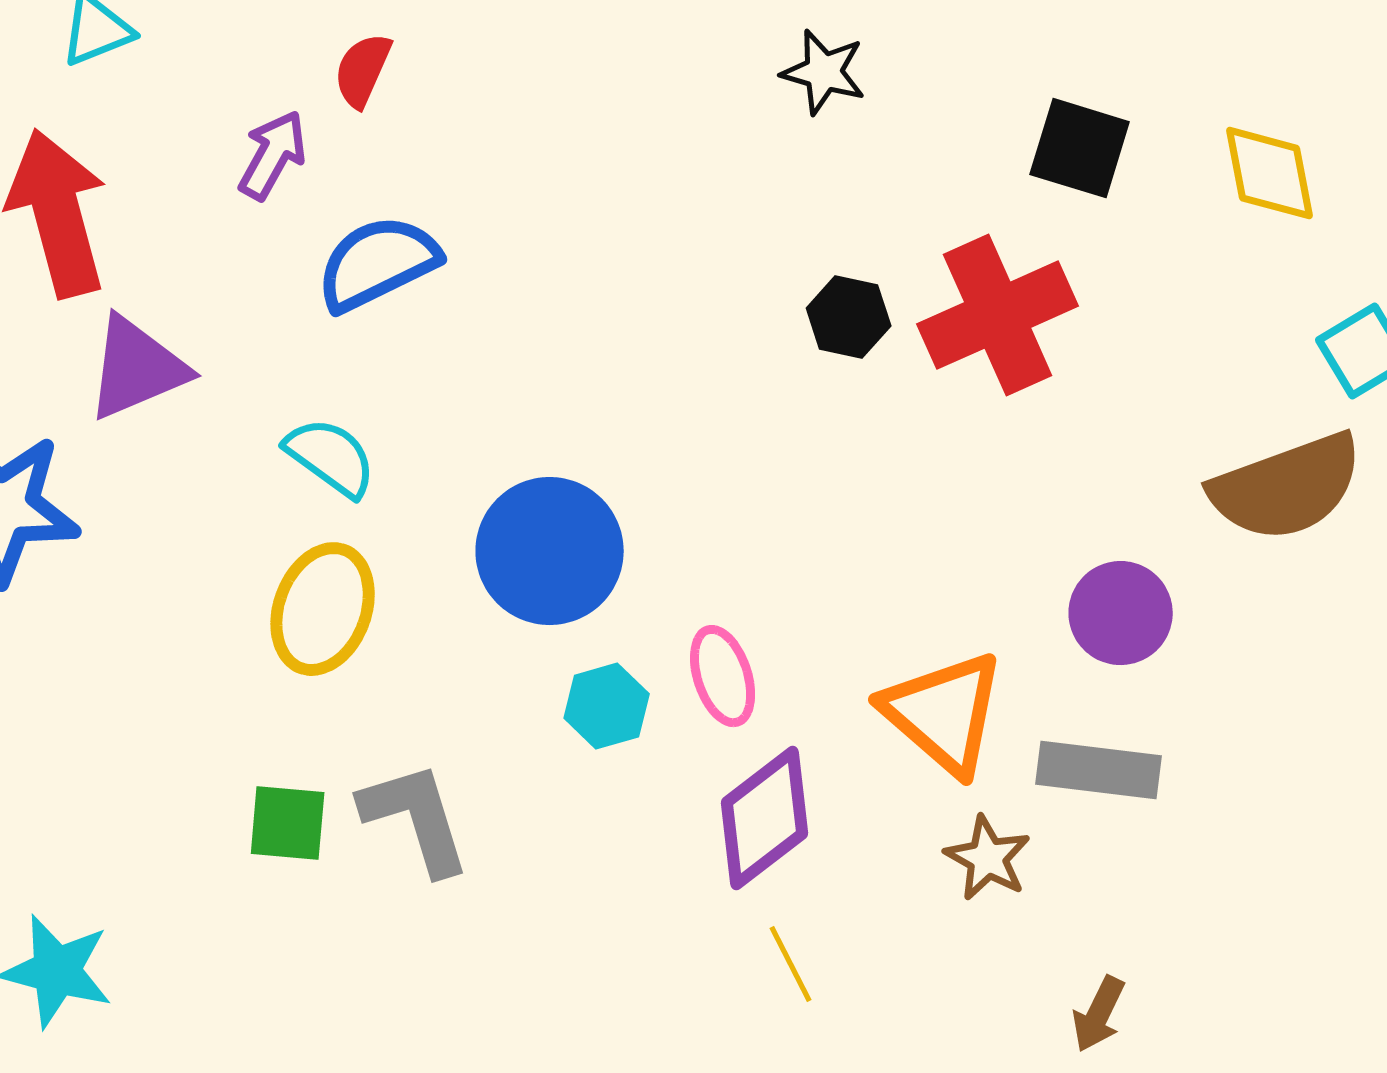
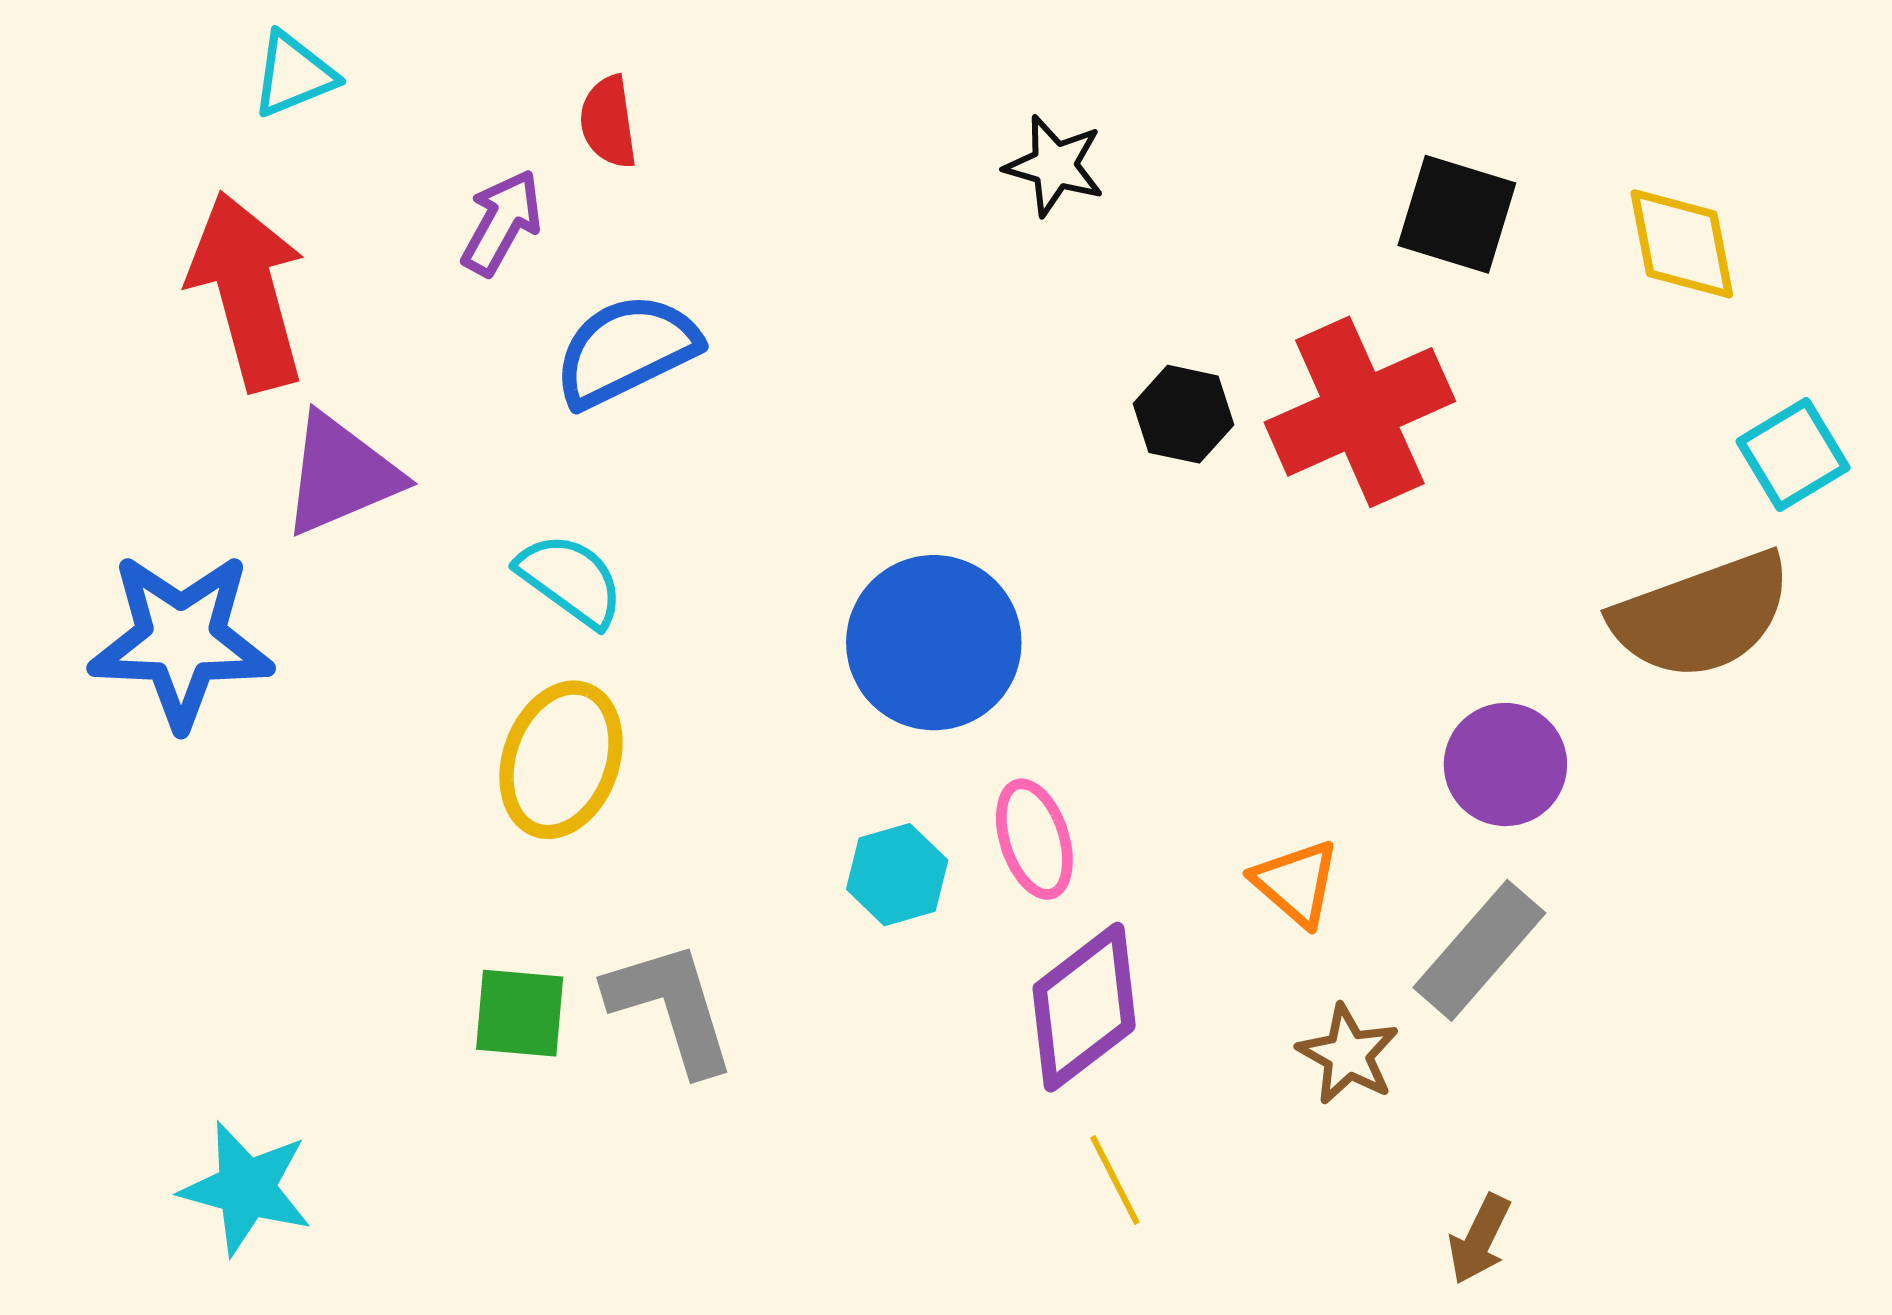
red semicircle: (363, 70) -> (608, 122), turned -32
black star: (824, 72) -> (1055, 166), moved
blue circle: (550, 551) -> (934, 643), moved
orange triangle: (944, 713) -> (1296, 883), size x0.6
gray rectangle: (1099, 770) -> (1479, 950), turned -56

